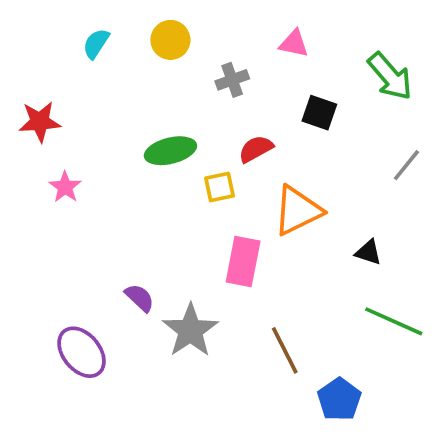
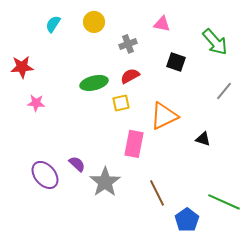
red semicircle: (256, 149) -> (130, 76), moved
pink star: (65, 187) -> (36, 103), turned -30
green line: (394, 321) -> (224, 202), moved
purple ellipse: (81, 352) -> (45, 175), moved

